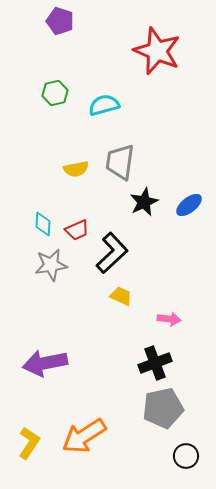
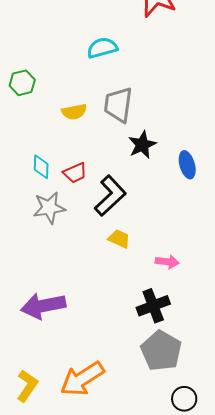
green hexagon: (55, 93) -> (22, 83), moved
blue ellipse: (189, 205) -> (187, 165), moved, turned -68
gray pentagon: (163, 408) -> (161, 351), turned -30

